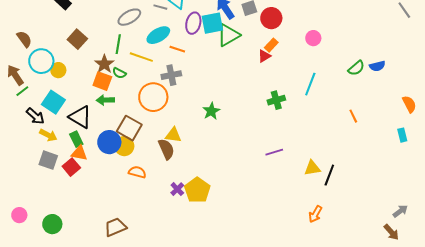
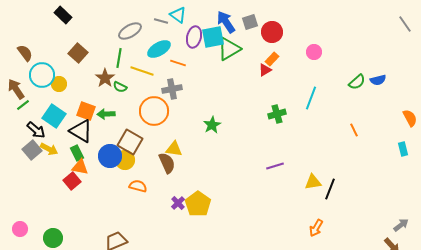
orange square: (102, 81) -> (86, 111), moved
gray square: (48, 160) -> (32, 150), moved, turned 30

